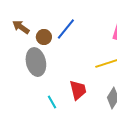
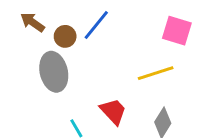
red trapezoid: (78, 90) -> (113, 111), turned -30

